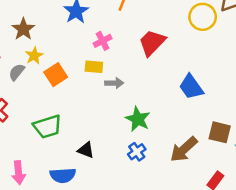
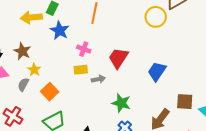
pink cross: (103, 41) -> (84, 49), turned -32
red trapezoid: (152, 43) -> (118, 58), moved
orange square: (56, 75) -> (50, 92), moved
blue trapezoid: (191, 87) -> (157, 71), turned 80

